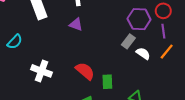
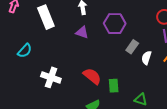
purple hexagon: (139, 19) -> (115, 24), moved
white semicircle: (143, 53) -> (146, 58), turned -104

